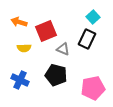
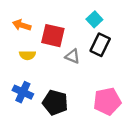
cyan square: (93, 17) -> (94, 19), moved
red square: (46, 31) -> (53, 36), turned 35
black pentagon: (56, 75) -> (55, 102), moved

